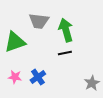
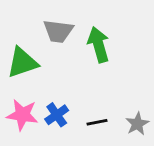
black line: (65, 53) -> (97, 122), moved
pink star: (15, 77) -> (22, 115), size x1.5

